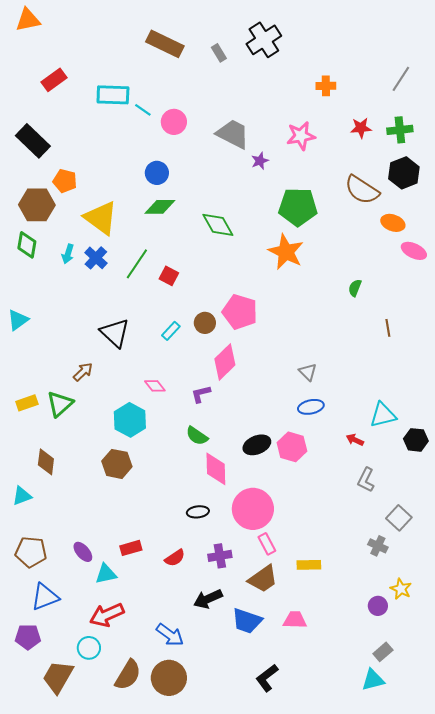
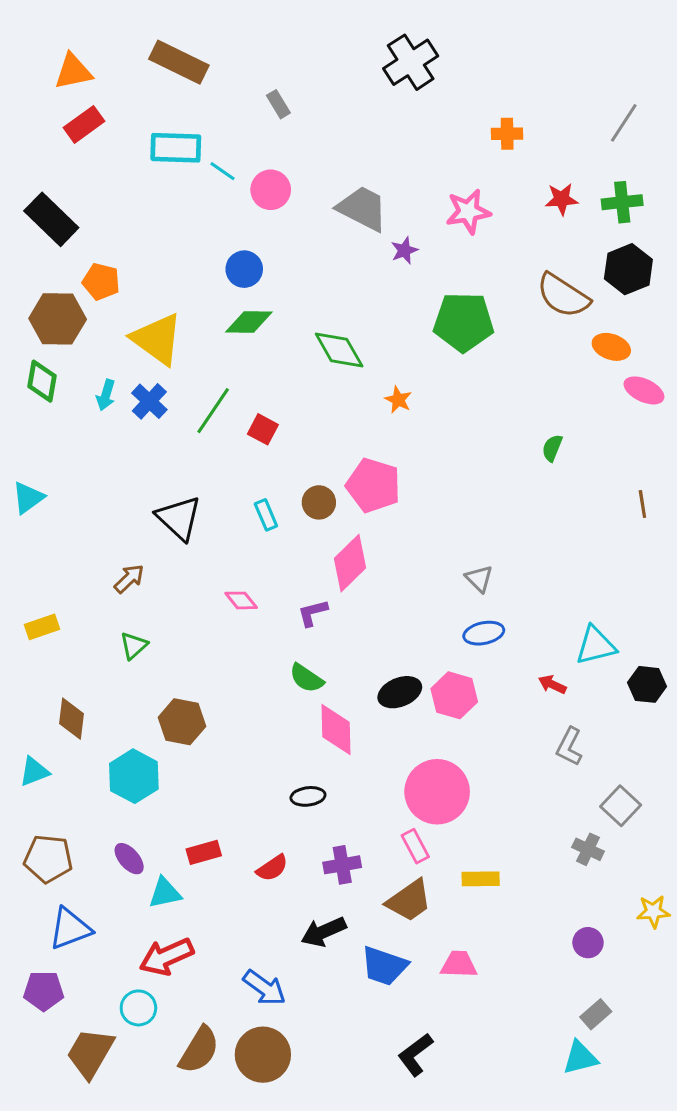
orange triangle: (28, 20) -> (73, 72), moved
brown rectangle: (165, 44) -> (179, 62), moved
gray rectangle: (219, 53) -> (278, 104), moved
orange star: (286, 252) -> (398, 400), moved, size x0.5
brown line: (388, 328) -> (642, 504), moved
cyan rectangle: (171, 331) -> (266, 515), turned -66
green triangle: (60, 404) -> (134, 646), moved, size x0.7
cyan hexagon: (130, 420) -> (134, 776), moved
pink circle: (253, 509) -> (437, 792), moved
yellow star: (401, 589) -> (653, 912), moved, turned -30

